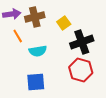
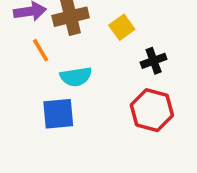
black cross: (82, 42) -> (154, 61), size x0.6
blue square: (36, 82) -> (58, 114), moved

